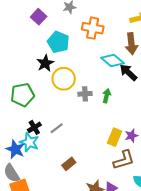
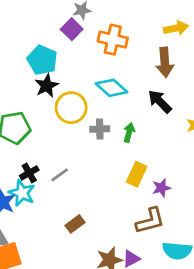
purple square: (39, 17) -> (72, 29), moved
cyan pentagon: (58, 42) -> (42, 60), moved
cyan diamond: (113, 61) -> (111, 88), moved
yellow rectangle: (114, 137) -> (137, 174), moved

